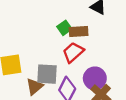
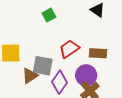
green square: (64, 28) -> (49, 15), moved
brown rectangle: (79, 32) -> (98, 53), moved

